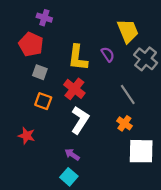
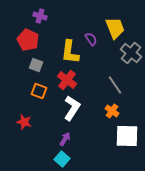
purple semicircle: (108, 54) -> (91, 39), moved
purple arrow: (72, 155) -> (65, 139), turned 88

